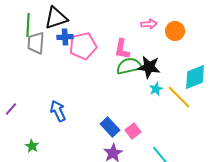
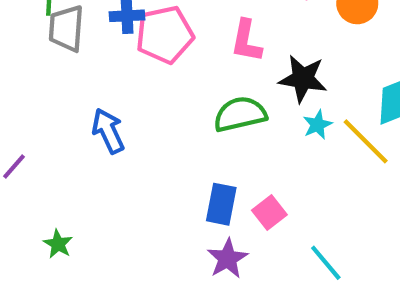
green semicircle: (129, 66) -> (240, 114), moved
blue arrow: (58, 111) -> (108, 131), moved
blue rectangle: (110, 127) -> (221, 204), turned 54

